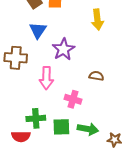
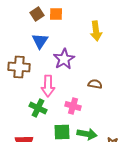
green cross: (36, 118) -> (38, 108), moved, turned 30

